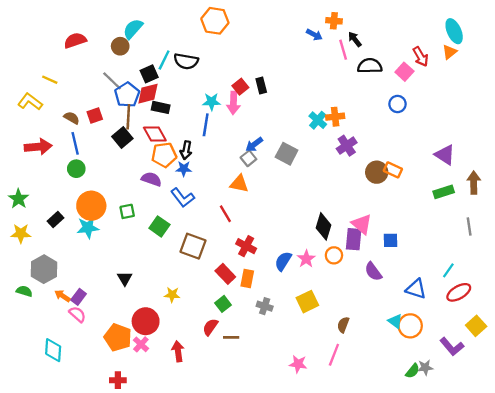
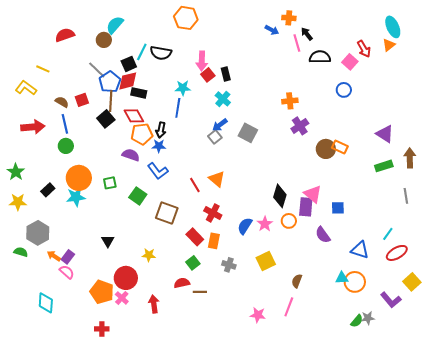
pink arrow: (233, 103) -> (202, 61), moved
cyan cross: (318, 120) -> (223, 99), moved
orange triangle: (239, 184) -> (217, 179), moved, turned 30
cyan triangle: (395, 321) -> (342, 278), turned -40
red semicircle: (210, 327) -> (182, 283), turned 42

